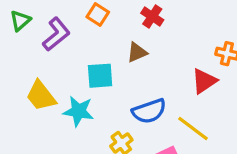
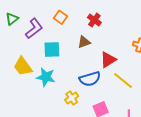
cyan square: (100, 76) -> (52, 50), moved
red triangle: (204, 81) -> (108, 60), moved
yellow line: (193, 128) -> (123, 81), moved

